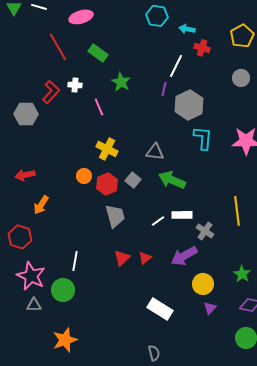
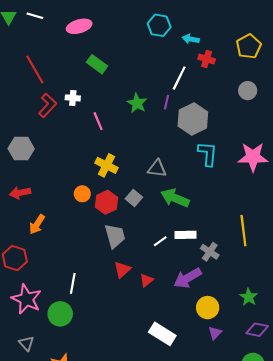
red line: (58, 47) -> (35, 70), moved
green star: (121, 82) -> (137, 103), moved
gray hexagon: (26, 114) -> (21, 149), moved
red triangle: (122, 258) -> (122, 270), moved
gray triangle: (34, 305) -> (26, 343), moved, turned 49

